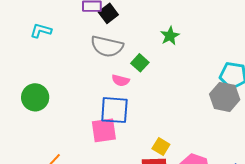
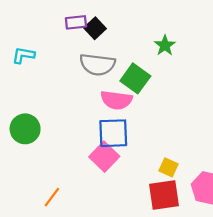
green square: (140, 63) -> (135, 78), size x1.5
pink semicircle: (121, 80) -> (116, 100), size x1.6
pink square: (104, 130) -> (104, 157), turned -32

